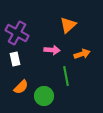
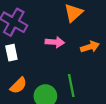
green line: (66, 76) -> (71, 85), moved

